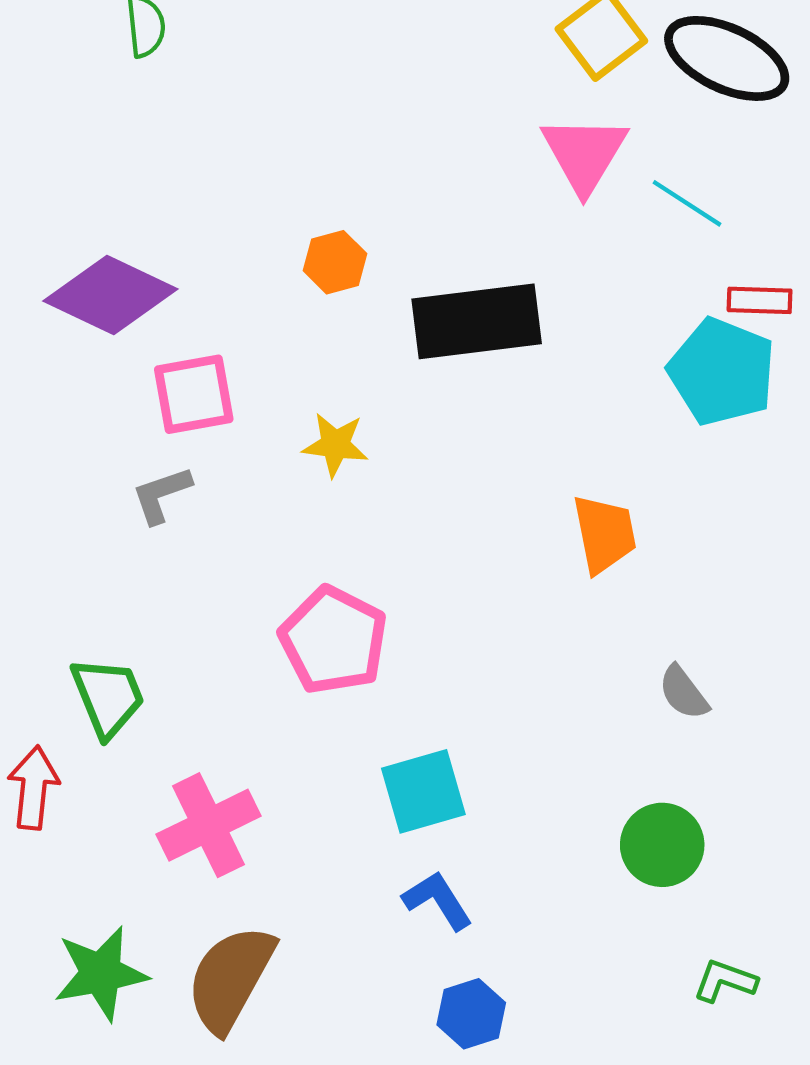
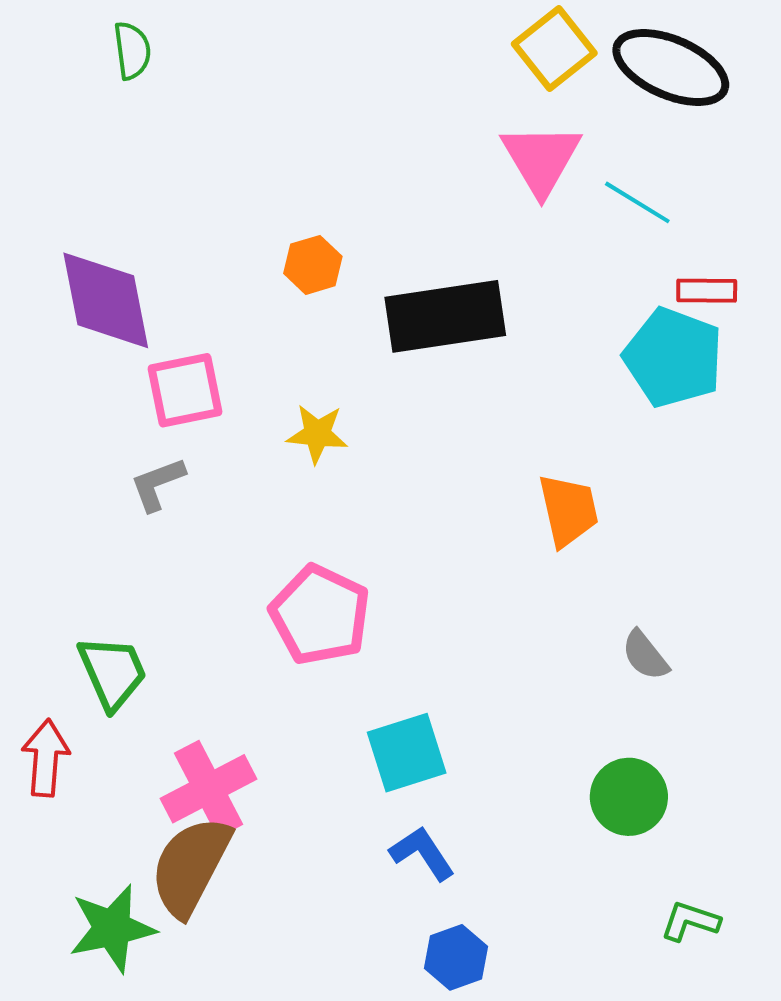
purple diamond: (110, 295) -> (106, 300), turned 55
brown semicircle: (230, 979) -> (191, 866), moved

